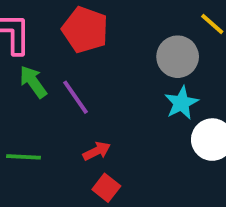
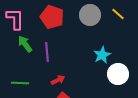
gray circle: (178, 57) -> (90, 15), moved
purple line: (75, 97) -> (47, 52), turned 30

